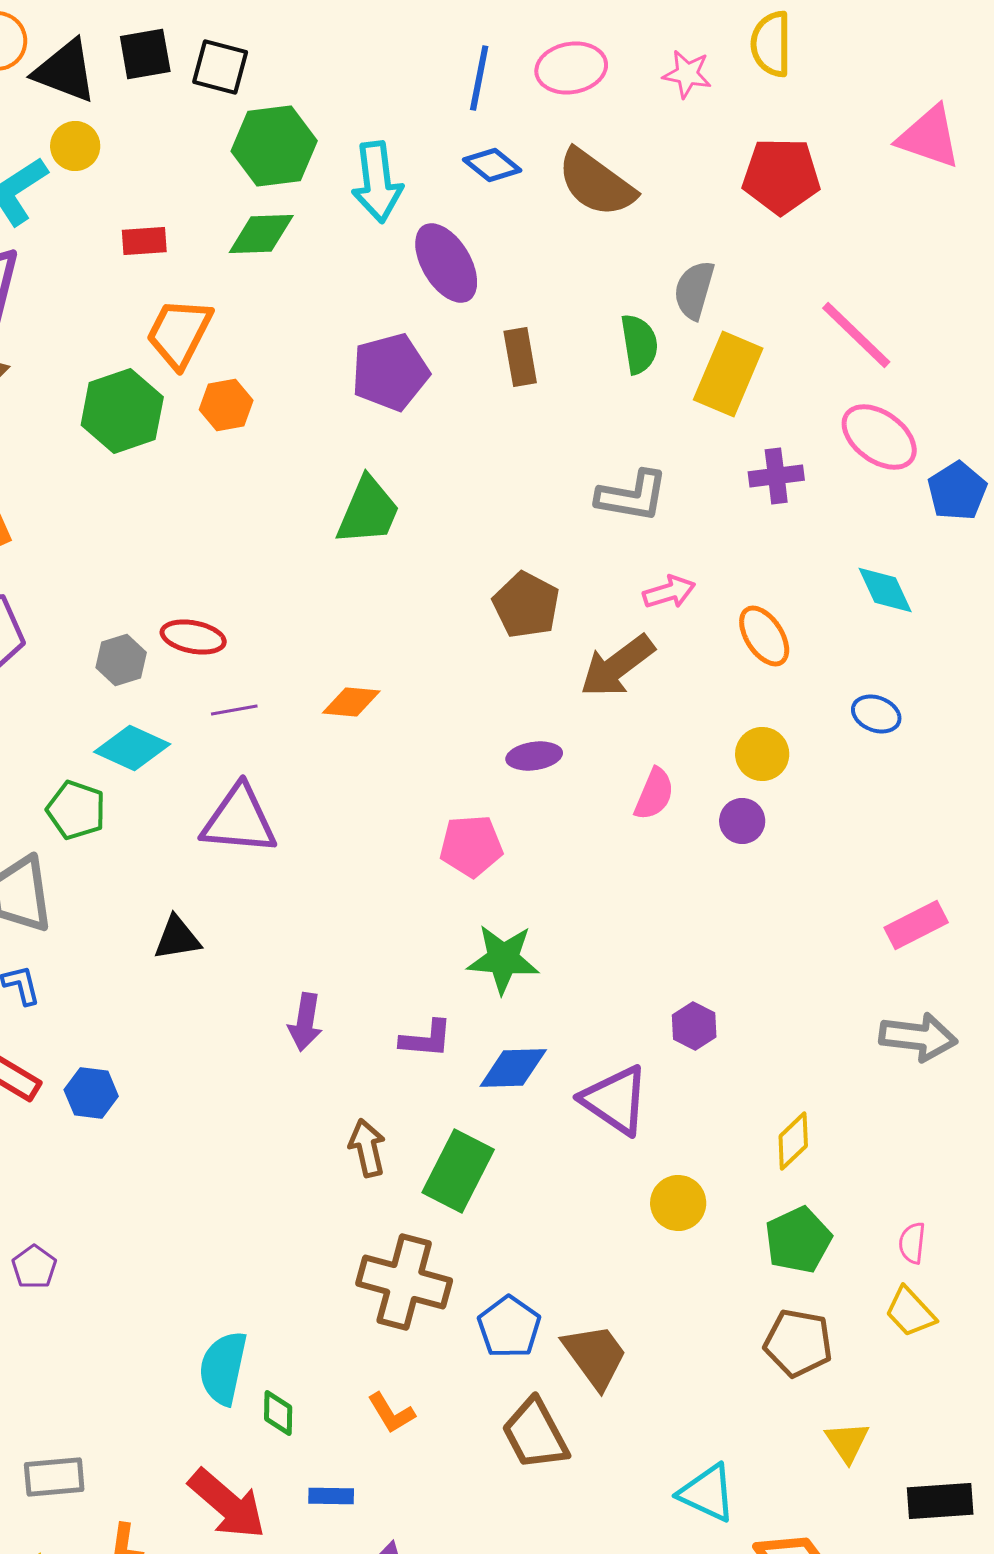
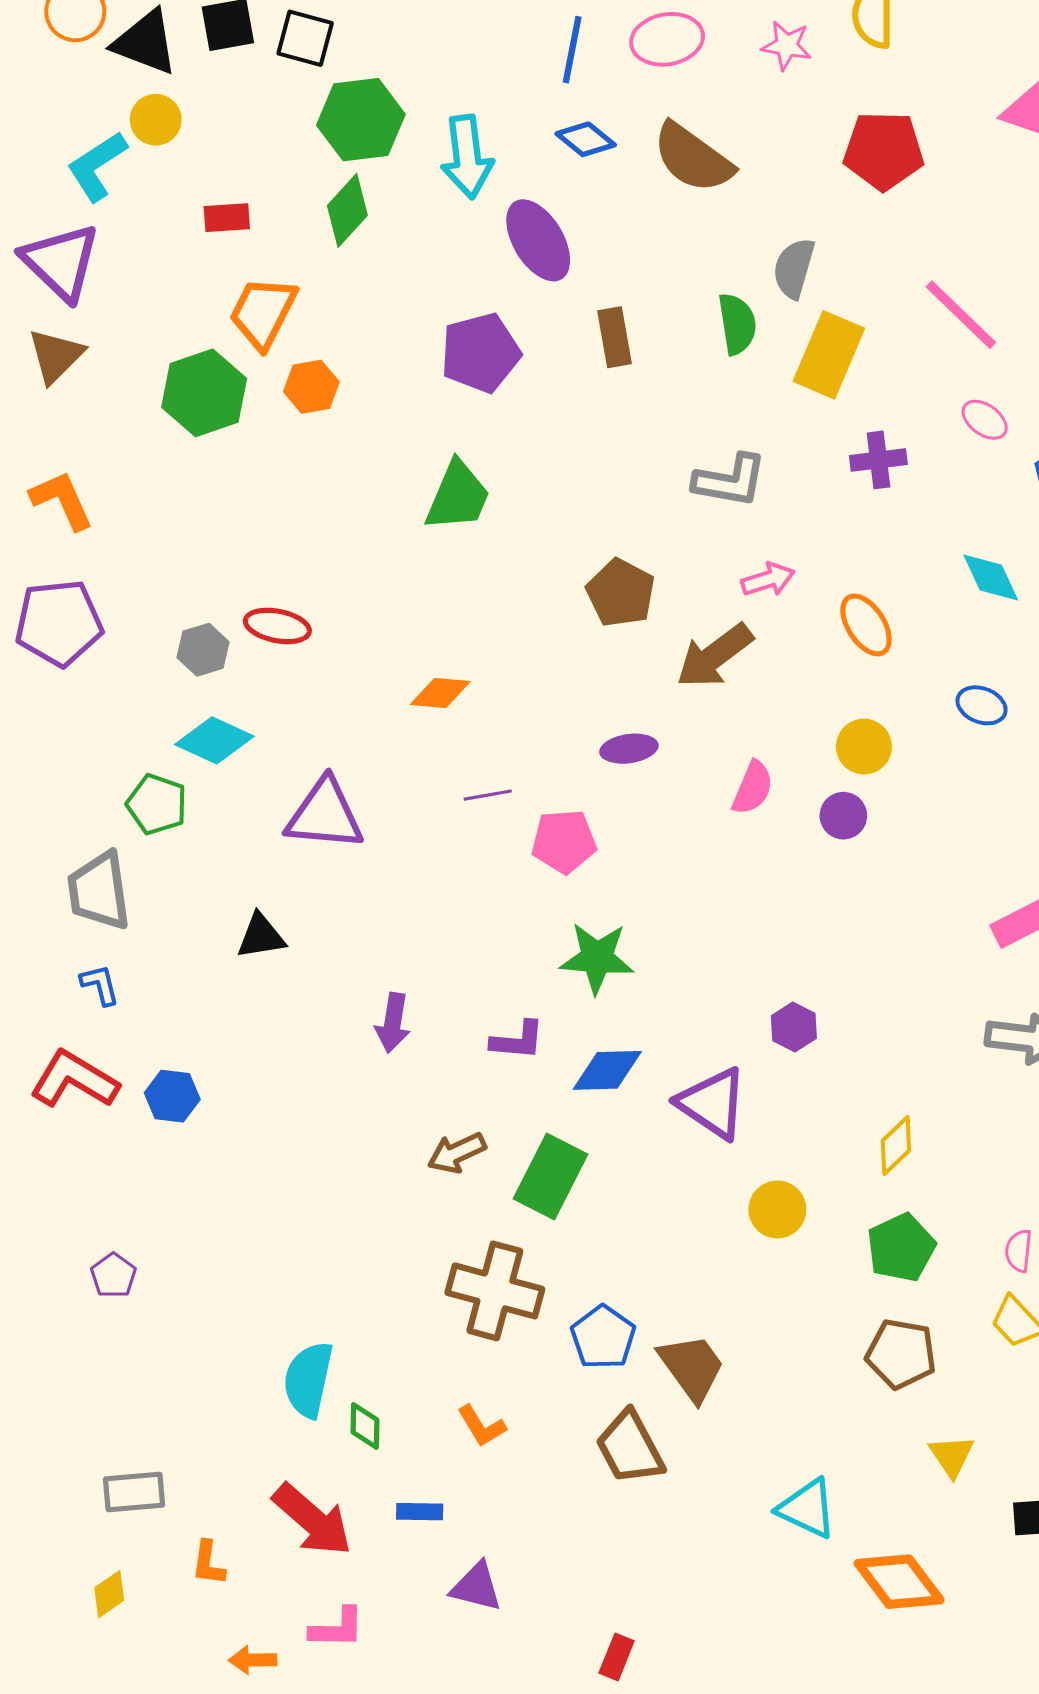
green diamond: (261, 234) -> (347, 210), turned -46
pink ellipse: (879, 437) -> (985, 420), size x0.6
purple line: (234, 710) -> (488, 795), moved
brown arrow: (367, 1148) -> (457, 1153), turned -102

